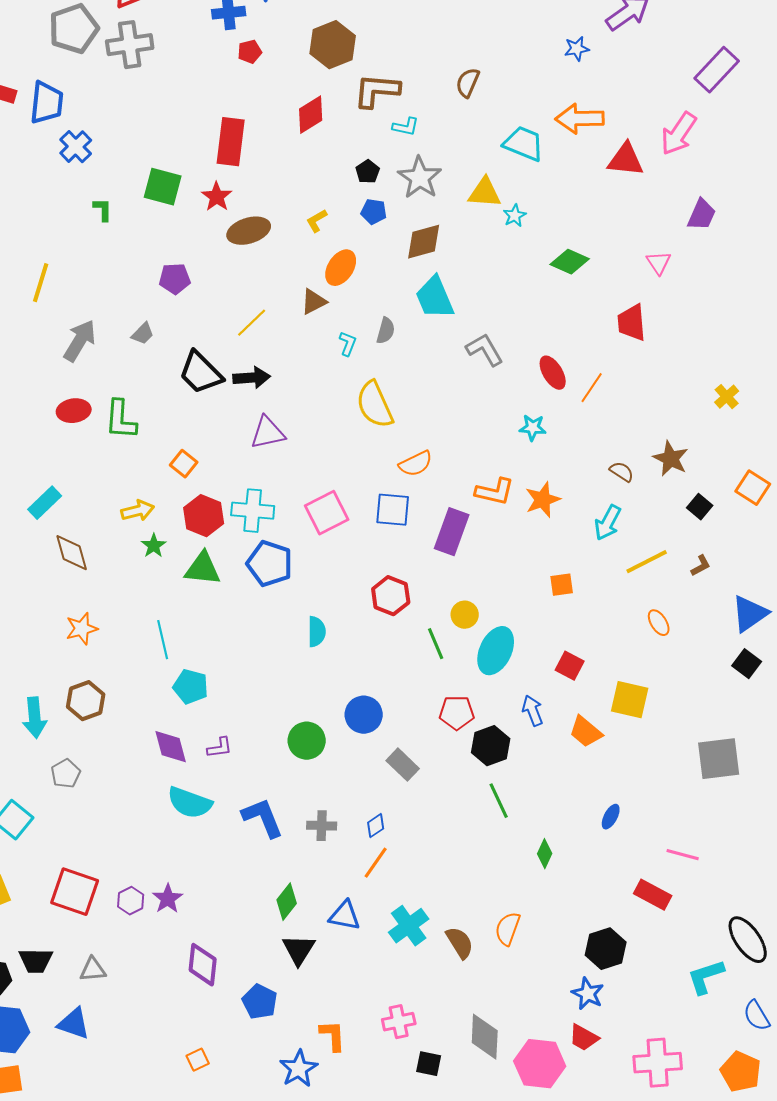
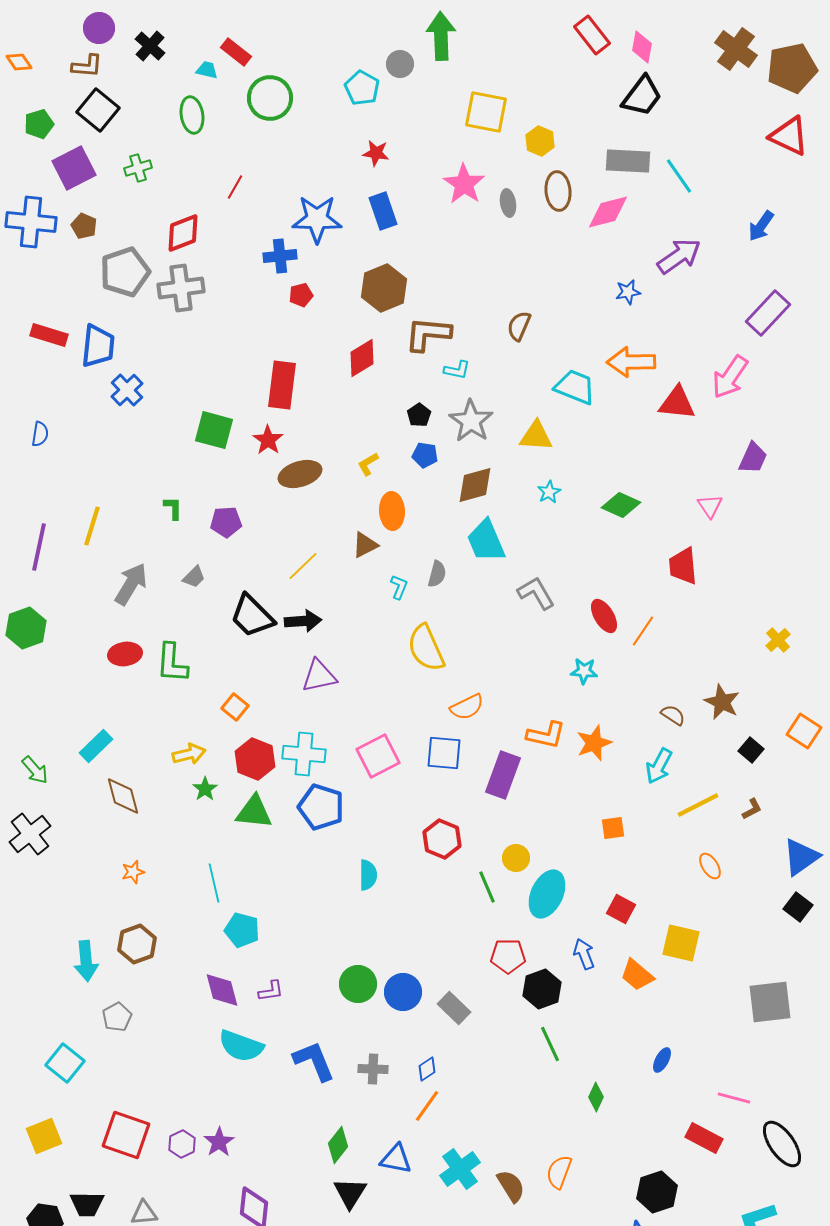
green L-shape: (103, 210) -> (173, 508), moved
cyan star: (515, 216) -> (549, 492), moved
orange ellipse: (341, 268) -> (392, 511), turned -36
orange star: (82, 629) -> (133, 872), size x0.7
blue circle: (364, 715) -> (403, 992), moved
black ellipse: (748, 940) -> (782, 1144), moved

